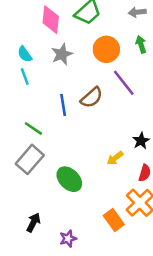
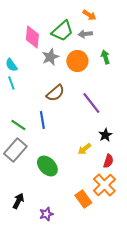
gray arrow: (137, 12) -> (85, 34), moved
gray star: (62, 54) -> (50, 57), moved
purple line: (124, 83) -> (91, 103), moved
brown semicircle: (92, 98) -> (55, 93), moved
blue line: (63, 105) -> (42, 120), moved

